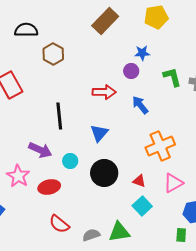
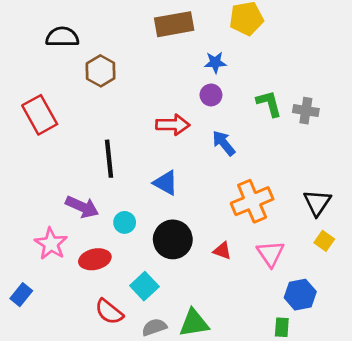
brown rectangle: (105, 21) -> (174, 24), turned 36
blue star: (142, 53) -> (215, 62), moved
blue triangle: (99, 133) -> (166, 183), turned -42
pink triangle: (173, 183) -> (270, 254), turned -35
cyan square: (142, 206) -> (144, 286), moved

